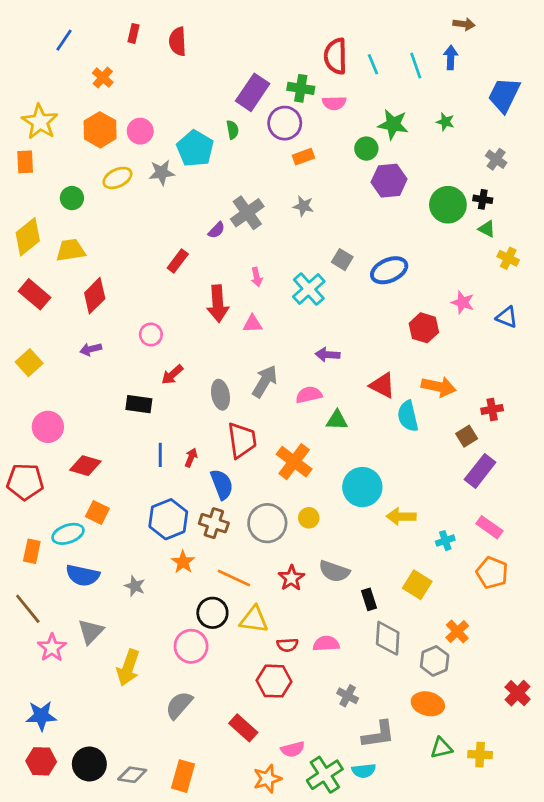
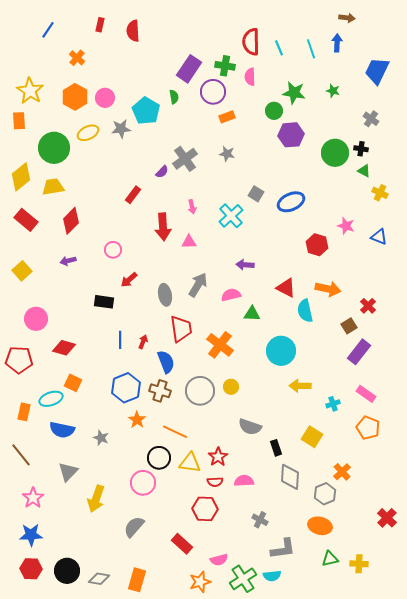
pink semicircle: (334, 103) -> (250, 77), turned 90
green circle: (72, 198) -> (54, 148), size x1.8
red cross: (492, 409) -> (368, 306), turned -35
cyan circle: (362, 487) -> (281, 351), moved
red star: (291, 578) -> (218, 457), moved
pink star: (52, 648) -> (33, 498), moved

